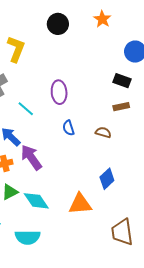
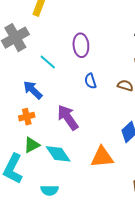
purple arrow: (31, 157) -> (68, 118), moved
cyan semicircle: (28, 237) -> (50, 190), size x0.7

